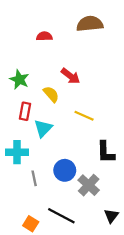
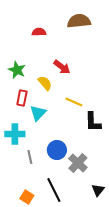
black L-shape: (106, 152) -> (93, 122), moved
black line: (61, 216) -> (54, 190), turned 35

